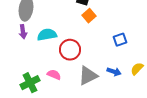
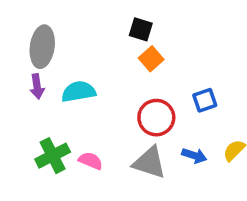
red circle: (70, 50) -> (156, 118), moved
gray triangle: (88, 76) -> (149, 162), turned 45
green cross: (30, 83) -> (53, 156), moved

